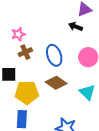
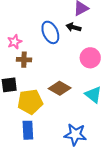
brown cross: (25, 52) -> (24, 60), turned 32
blue ellipse: (54, 55) -> (50, 32), moved

